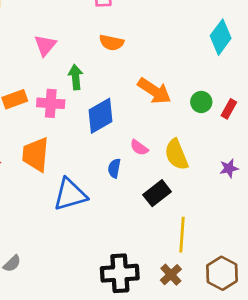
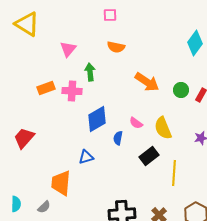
blue diamond: (100, 116) -> (97, 119), moved
orange trapezoid: (36, 154) -> (61, 183), moved
blue triangle: (70, 195) -> (86, 157), size x0.6
yellow line: (182, 235) -> (174, 173), moved

